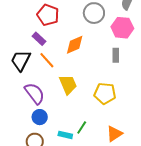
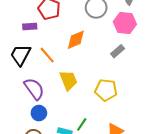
purple rectangle: (39, 39) -> (30, 27), moved, turned -48
gray rectangle: (116, 55) -> (118, 51), turned 48

